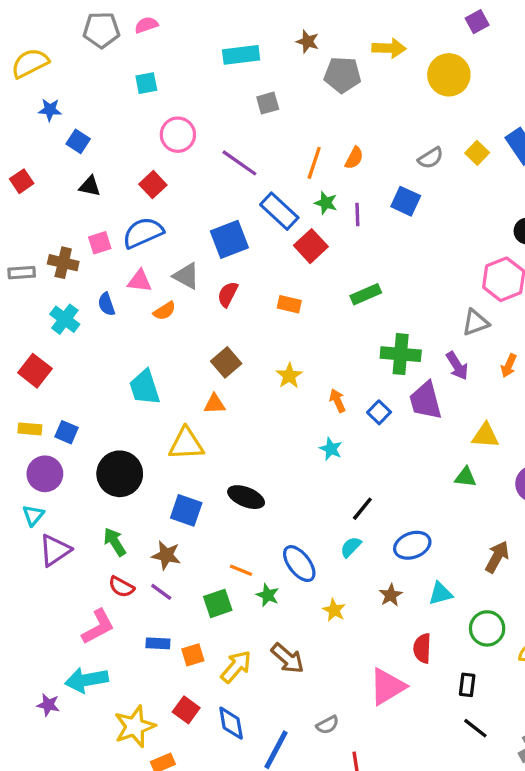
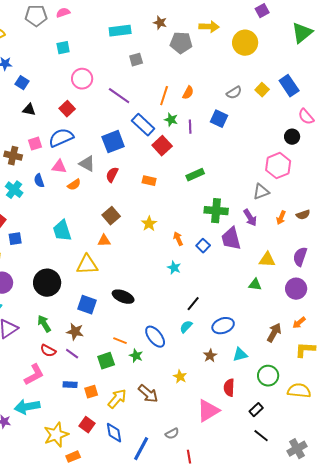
blue square: (67, 432) -> (15, 239), moved, turned -32
yellow star: (334, 610) -> (180, 377), moved
black rectangle: (467, 685) -> (256, 410), turned 40

